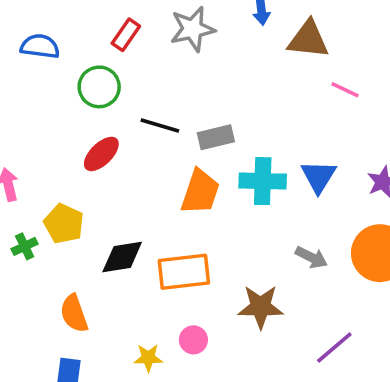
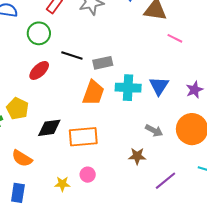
brown star: (261, 307) -> (137, 156), moved, size x0.7
orange semicircle: (74, 313) -> (22, 158), turned -40

